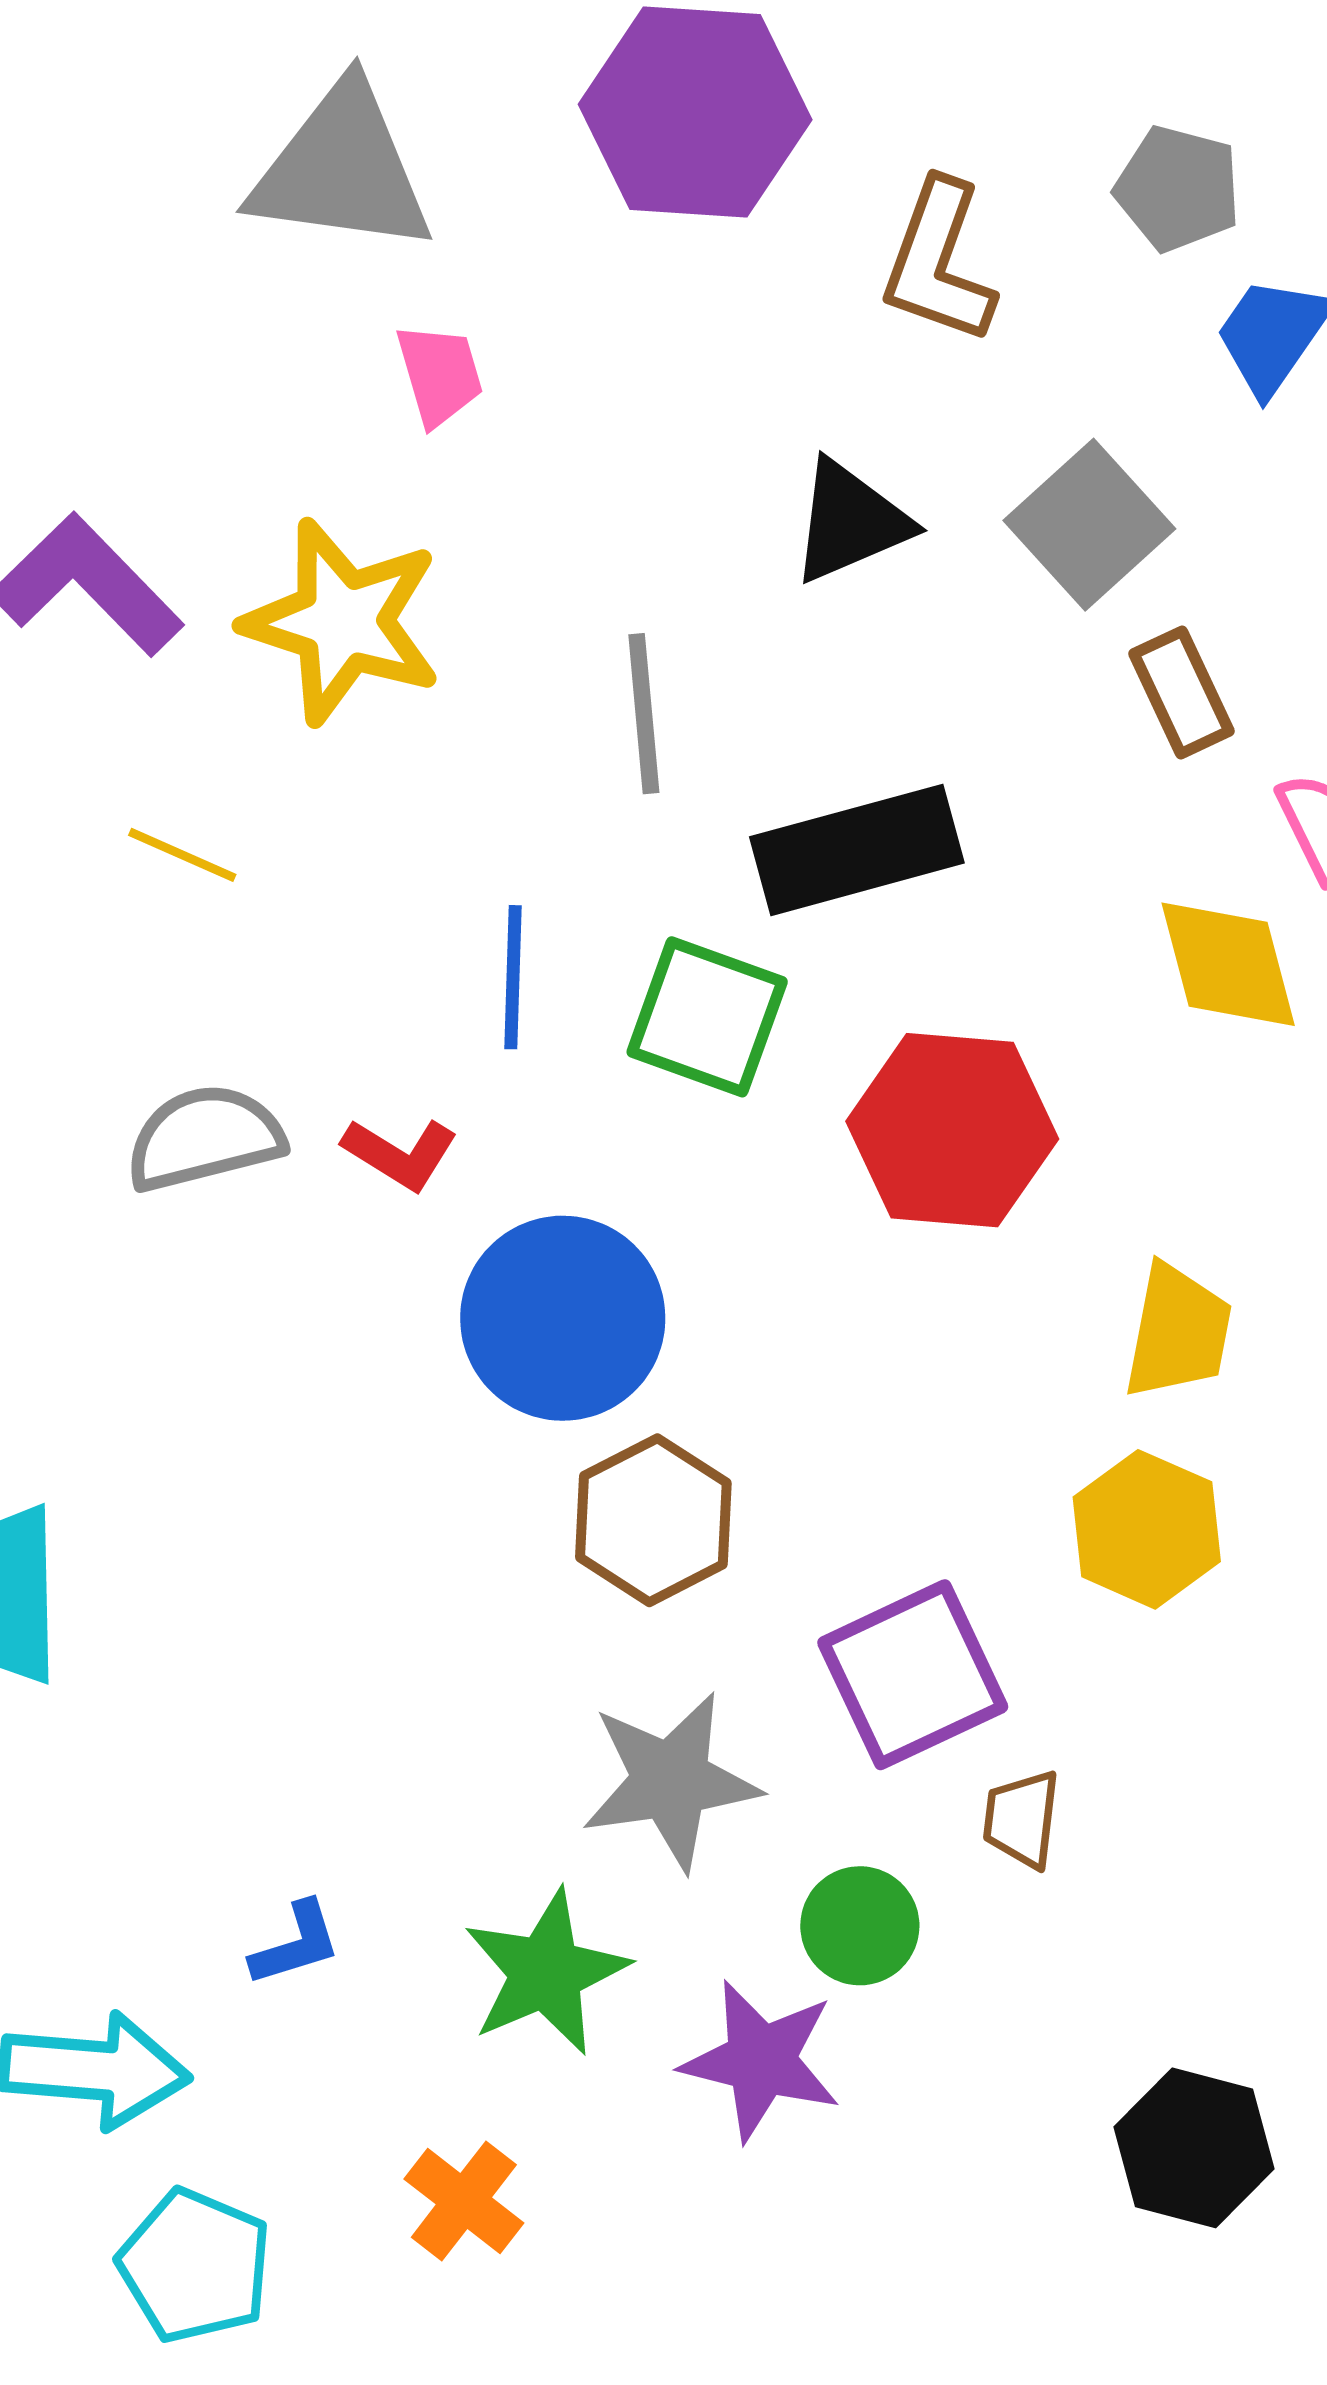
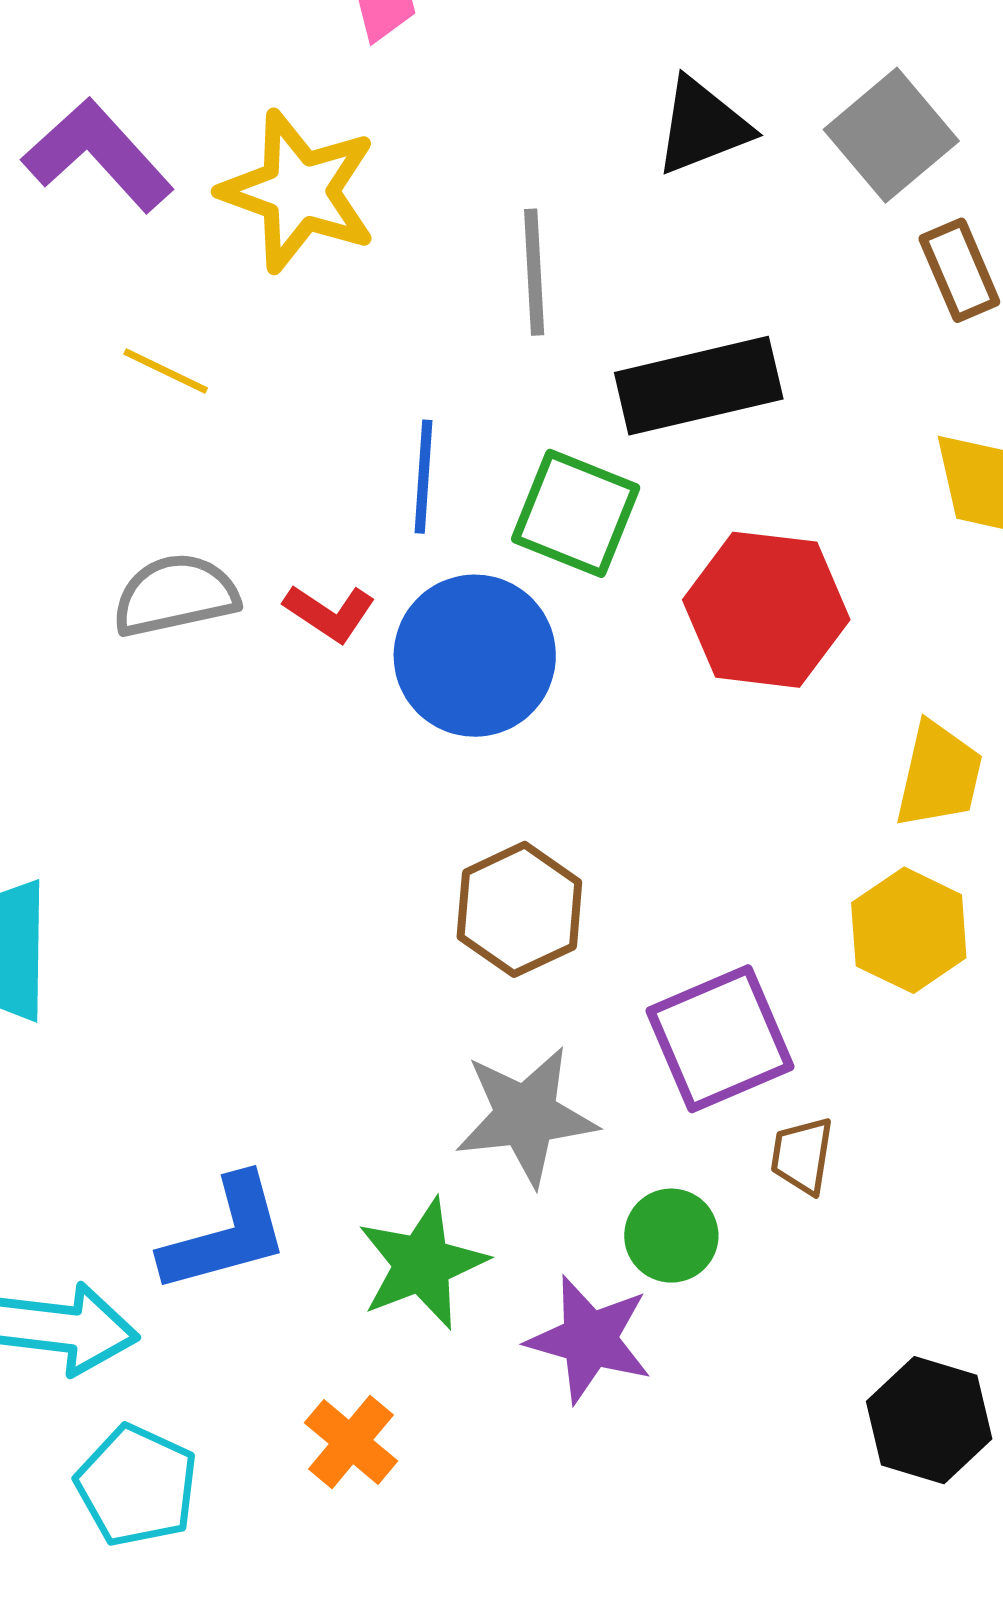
blue circle: (563, 1318) -> (475, 656), moved
blue L-shape: (296, 1944) -> (225, 1234), size x1.8

